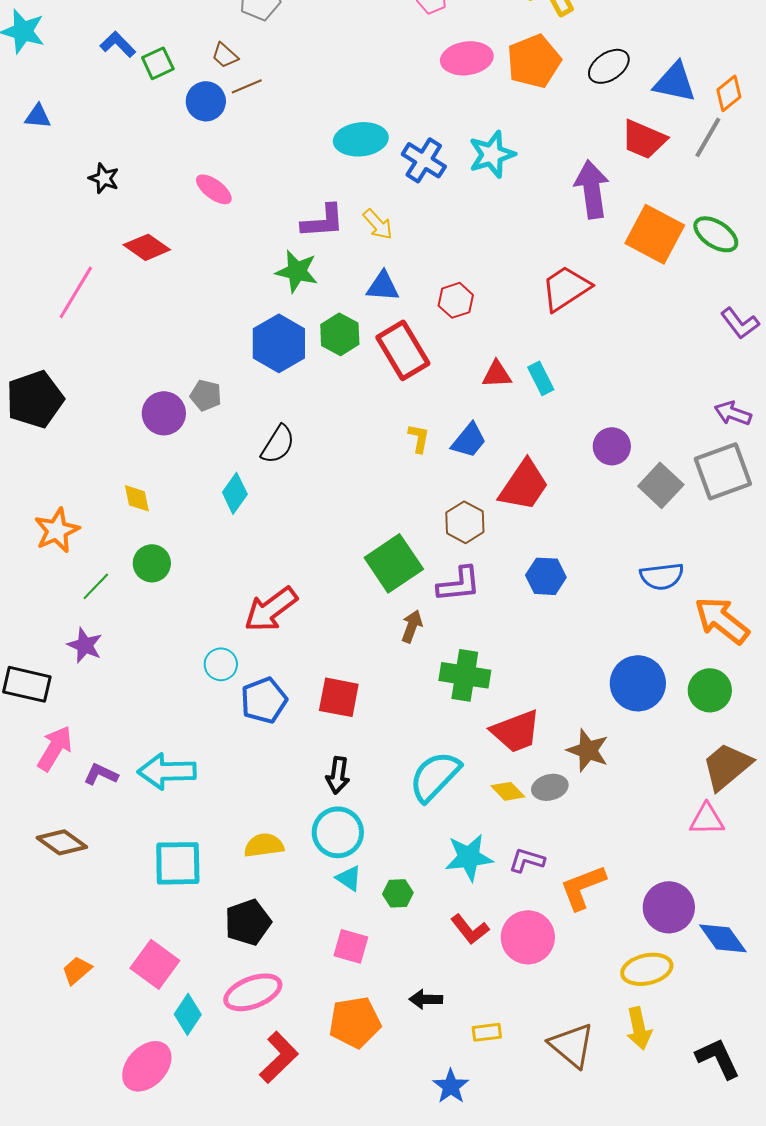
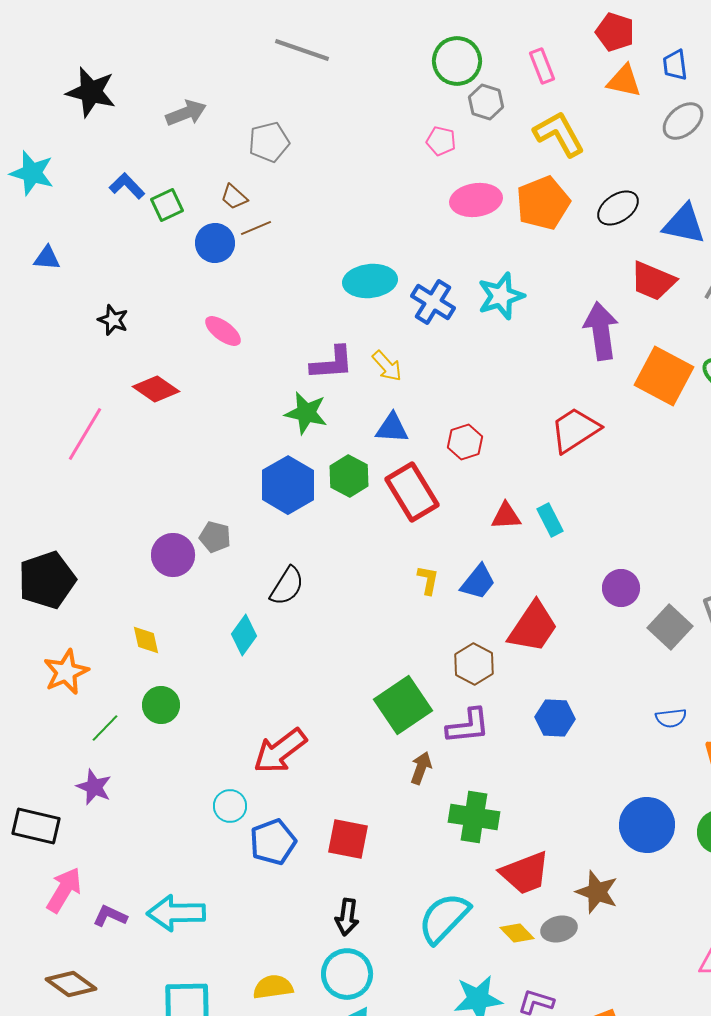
black pentagon: (35, 399) -> (47, 580), moved
blue semicircle: (662, 576) -> (671, 718), size x0.7

